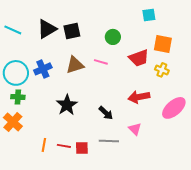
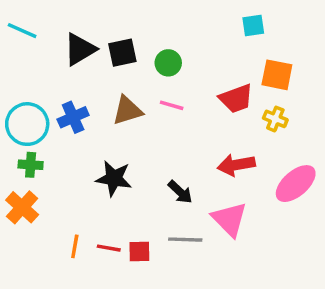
cyan line: (13, 30) -> (22, 31), moved
green circle: (113, 37) -> (168, 63), moved
black star: (67, 105) -> (114, 178), turned -30
pink triangle: (135, 129) -> (229, 219), size x1.6

